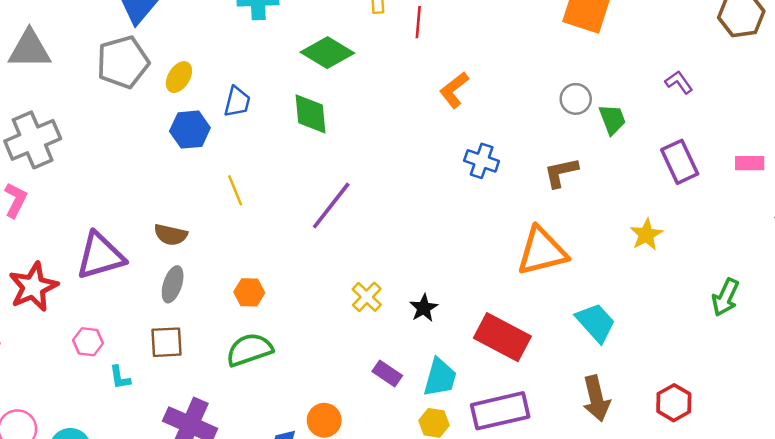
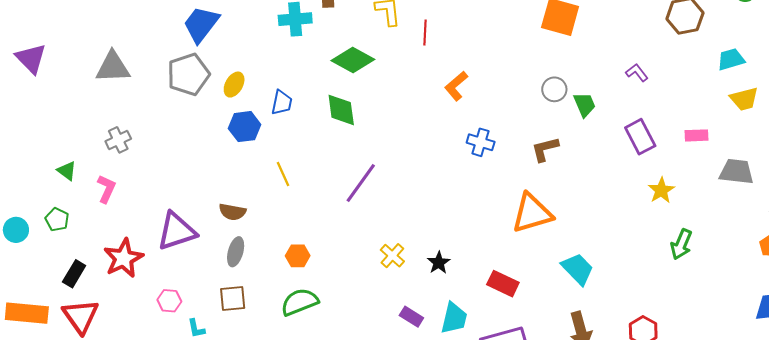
gray cross: (33, 140) -> (118, 140), size x0.6
yellow star: (646, 235) -> (661, 190), moved
red rectangle: (502, 337) -> (503, 284), size x0.7

